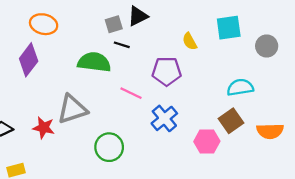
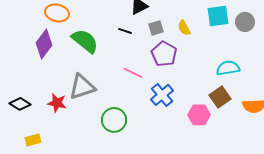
gray square: (114, 24) -> (156, 28), moved
gray circle: (267, 46) -> (245, 22), moved
green semicircle: (94, 62) -> (85, 41), moved, turned 32
purple pentagon: (167, 71) -> (164, 54), turned 30

